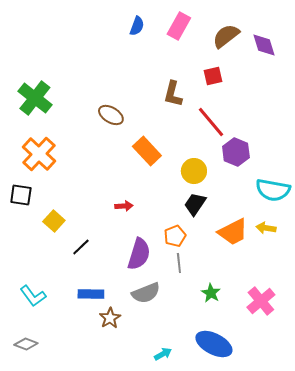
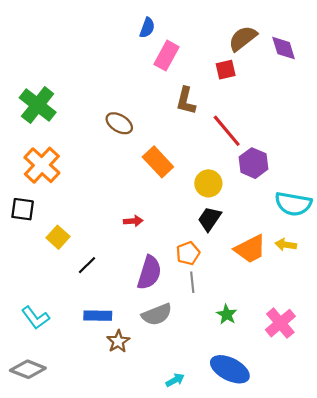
pink rectangle: (179, 26) -> (167, 56), moved
red square: (213, 76) -> (226, 70), moved
gray diamond: (26, 344) -> (28, 369), size x1.4

